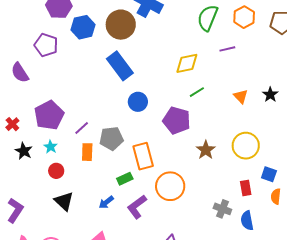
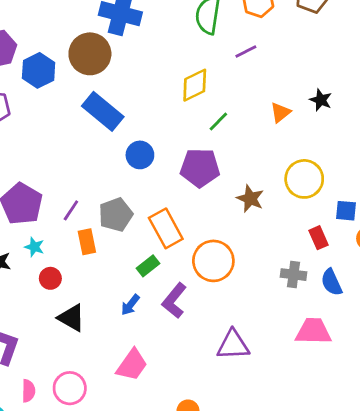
orange triangle: (241, 96) -> (280, 113), turned 49

